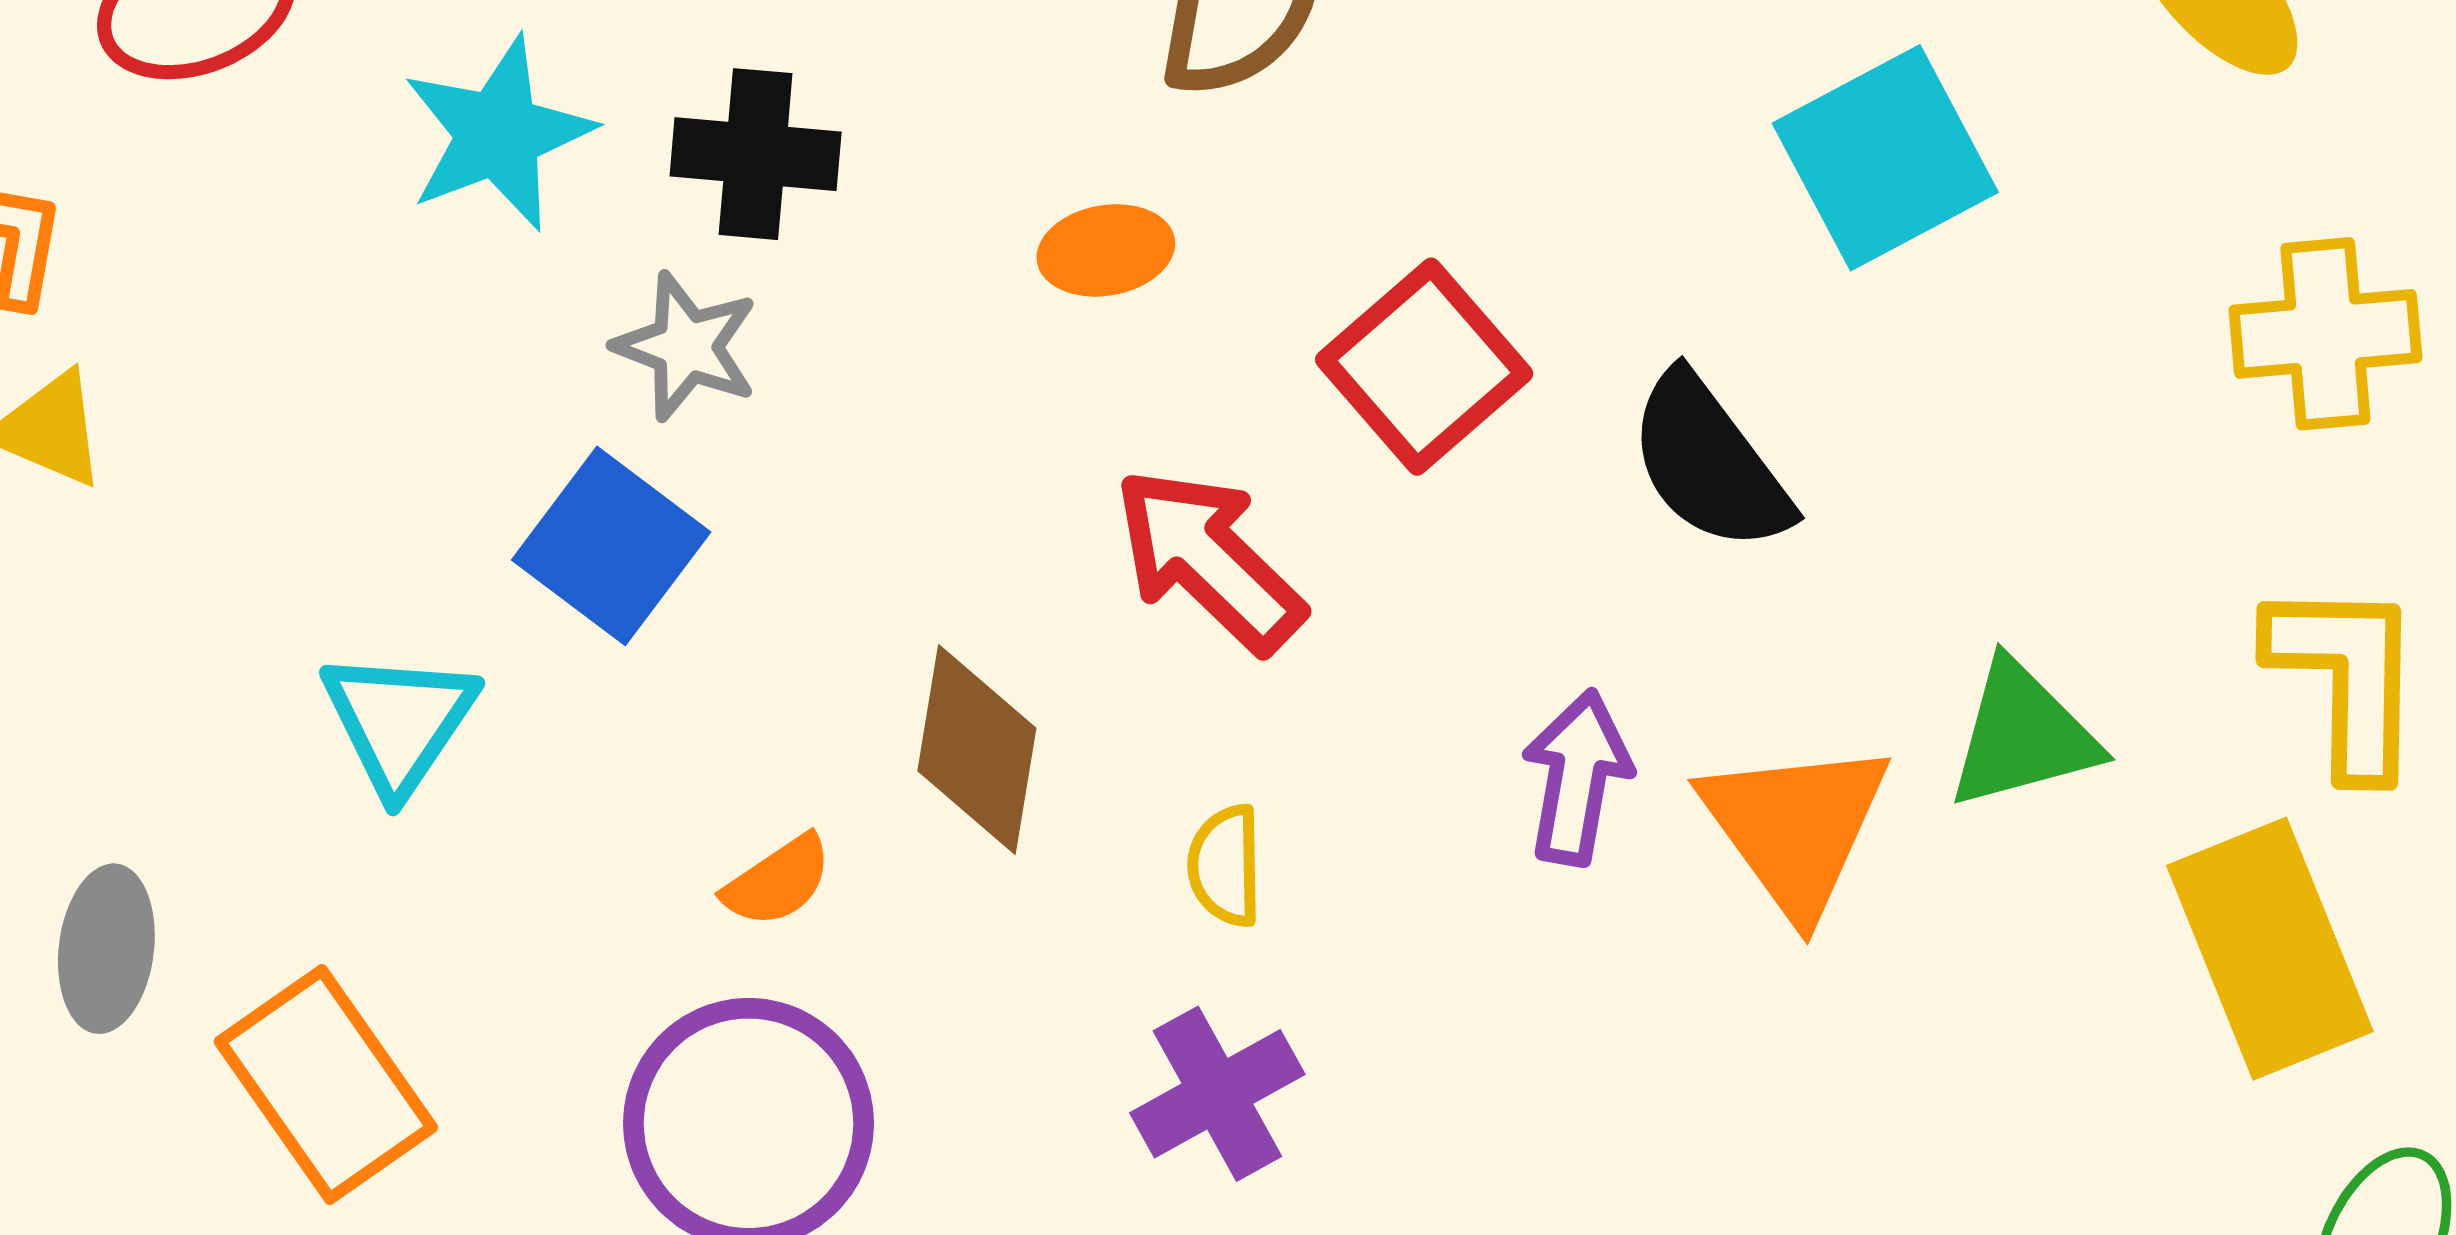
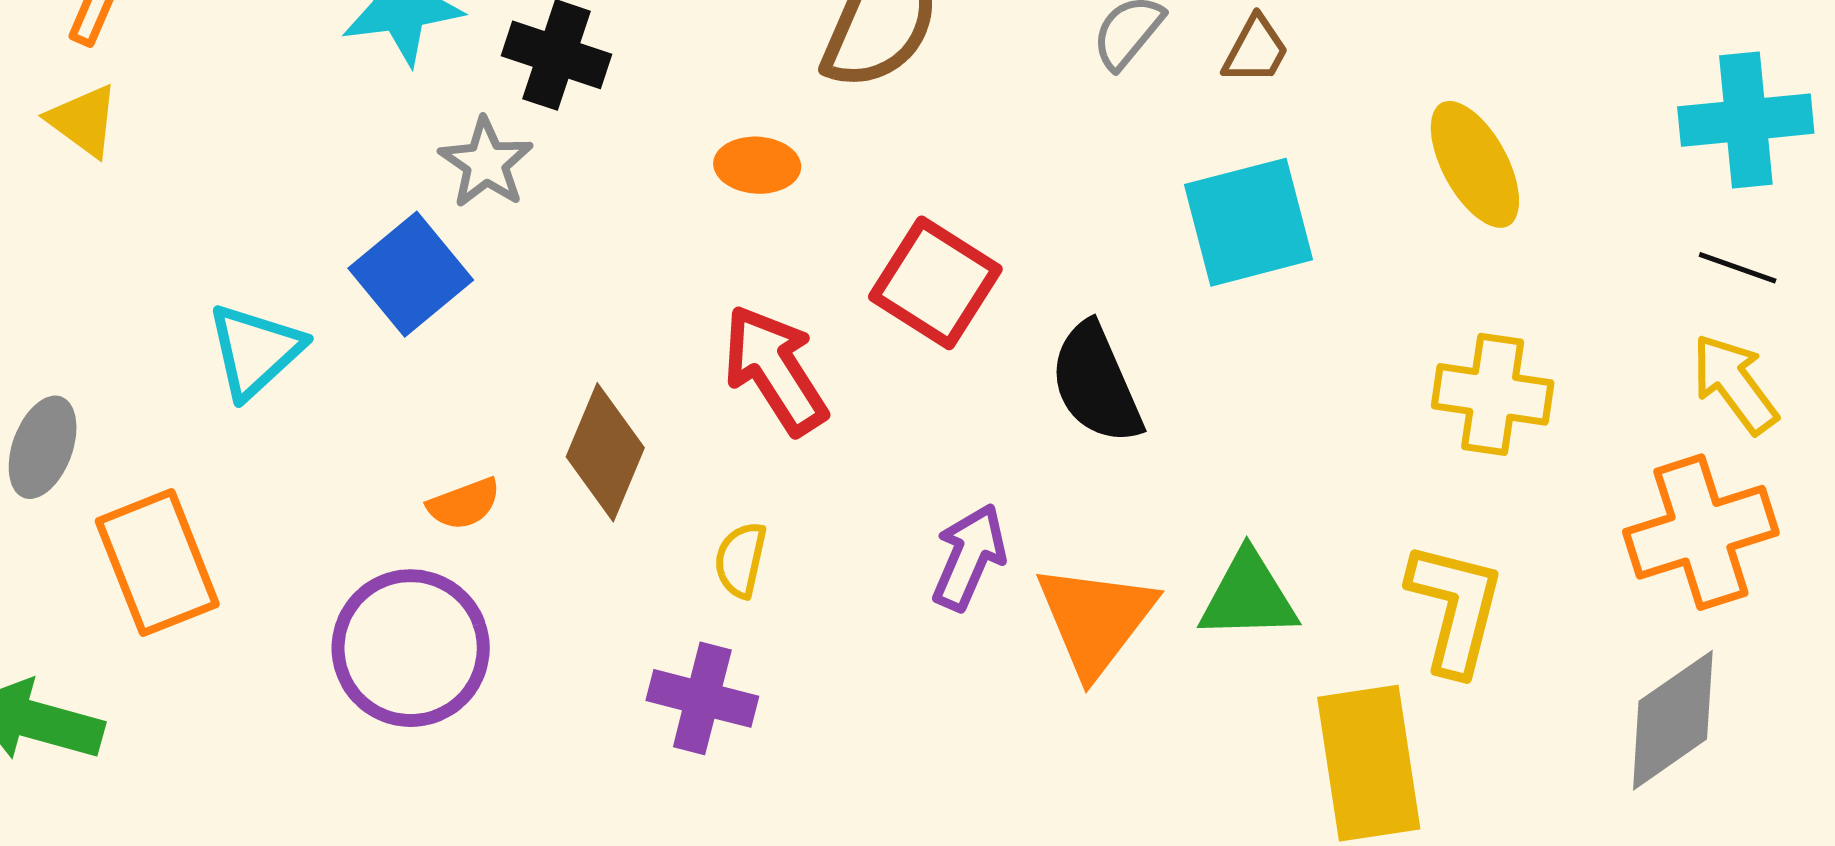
red square: (1424, 367) -> (935, 283), turned -30
purple cross: (1217, 1094) -> (702, 698), turned 30

